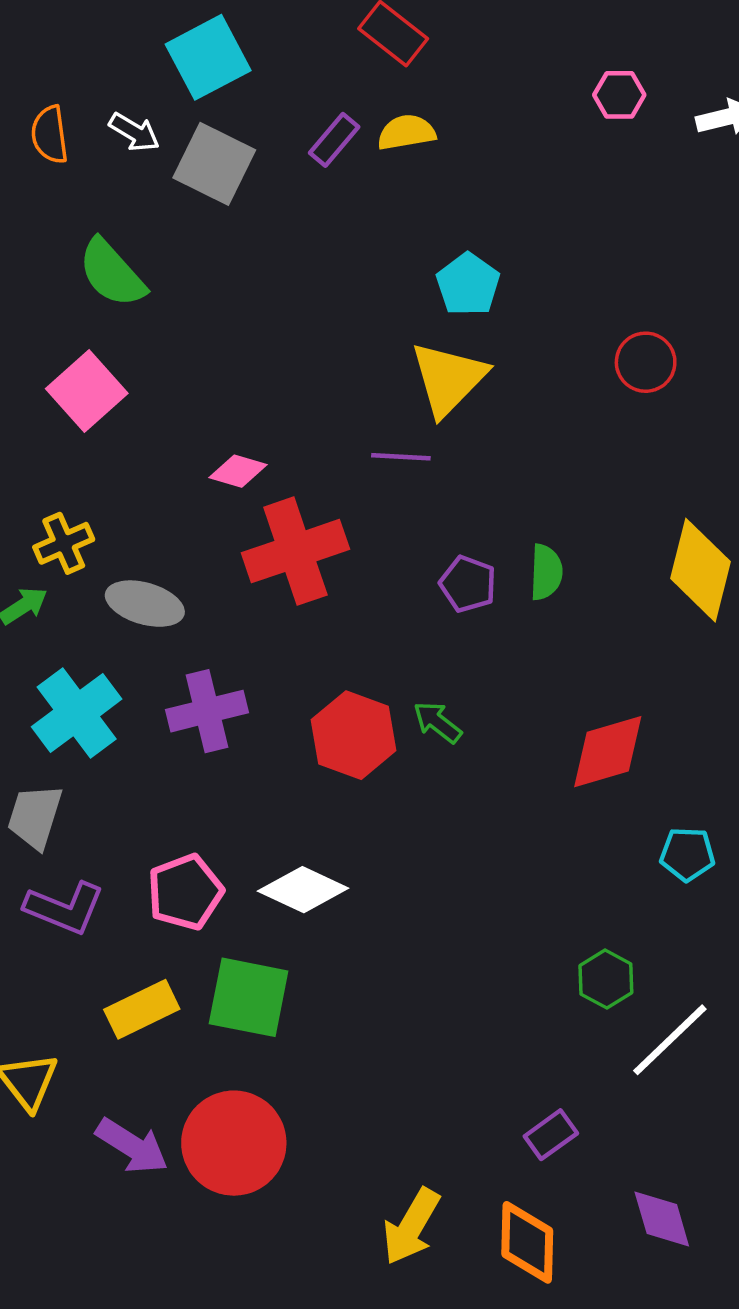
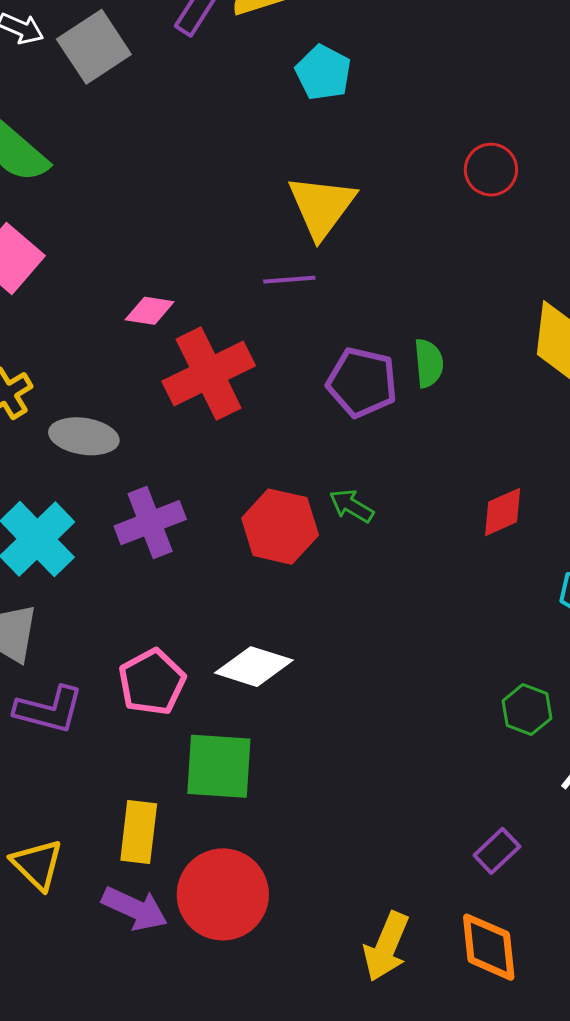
gray square: (214, 164) -> (94, 47), turned 38
cyan pentagon: (468, 284) -> (323, 73), moved
purple pentagon: (468, 584) -> (362, 382), size x1.4
red diamond: (608, 752) -> (503, 512), size x0.7
yellow rectangle: (142, 1009) -> (139, 832), moved, turned -50

